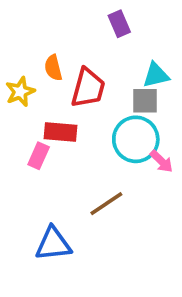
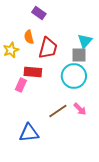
purple rectangle: (119, 24) -> (39, 13), moved, turned -32
cyan triangle: (156, 75) -> (85, 41), turned -35
pink arrow: (161, 161) -> (80, 109), moved

